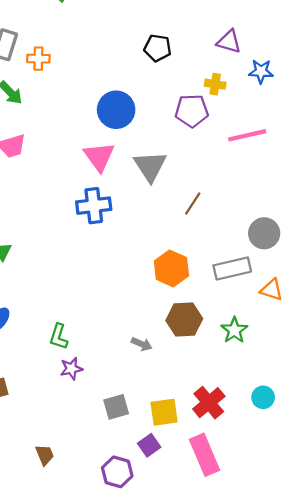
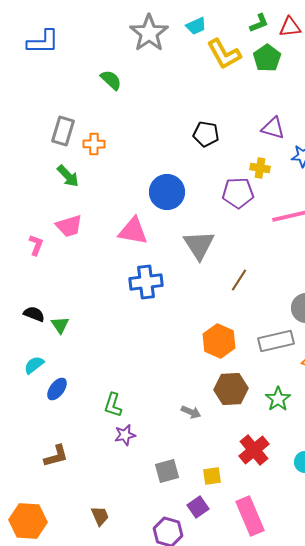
pink triangle: (99, 157) -> (133, 231), moved, turned -44
red cross: (209, 403) -> (254, 450), moved
yellow square: (164, 412) -> (212, 476), size x0.7

